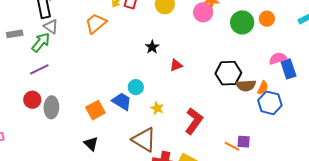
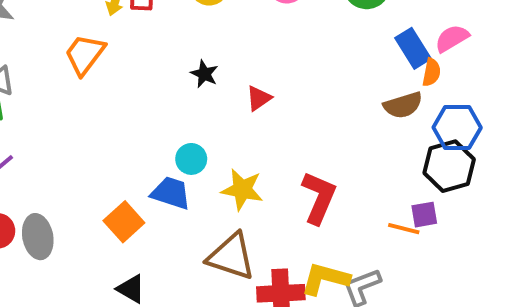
blue rectangle: (288, 69) -> (413, 48), moved
black hexagon: (228, 73) -> (449, 166), moved
orange semicircle: (263, 88) -> (431, 72), moved
yellow star: (157, 108) -> (242, 190), size x1.5

